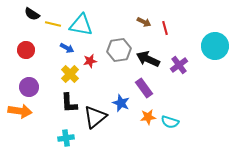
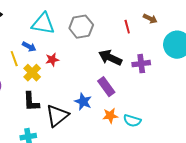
brown arrow: (144, 22) -> (150, 19), moved
yellow line: (53, 24) -> (14, 59), moved, turned 56
gray hexagon: (119, 50) -> (81, 27), moved
purple cross: (179, 65) -> (141, 64), turned 30

